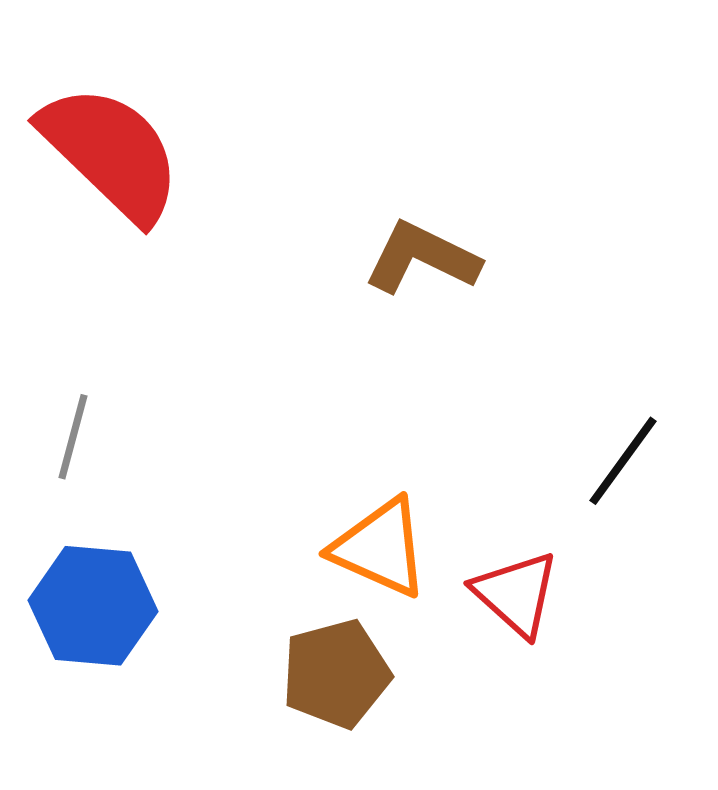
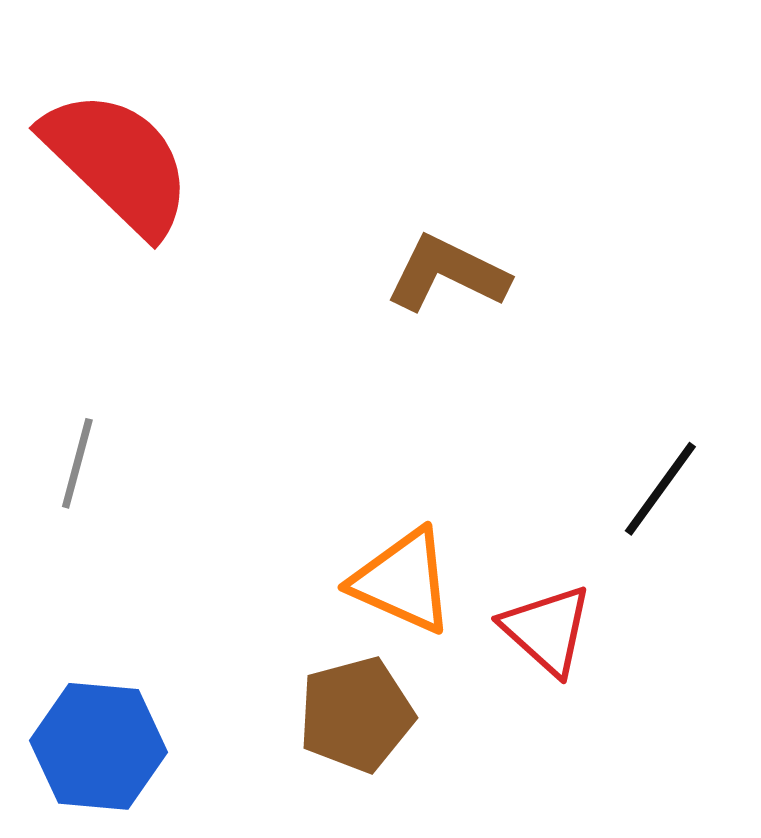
blue hexagon: (93, 606) -> (98, 746), moved

